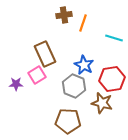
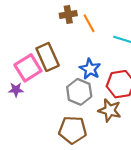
orange line: (83, 23) -> (89, 23), turned -48
pink square: (37, 75) -> (28, 68), moved, size x1.4

